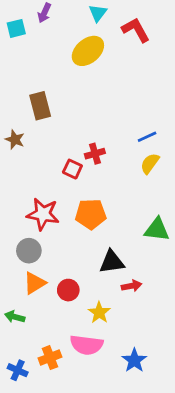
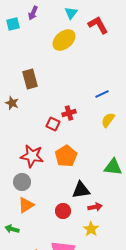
blue line: (147, 137) -> (102, 94), moved
orange pentagon: (91, 214) -> (66, 156), turned -30
red circle: (68, 290) -> (63, 211), moved
yellow star: (99, 313) -> (91, 229), moved

